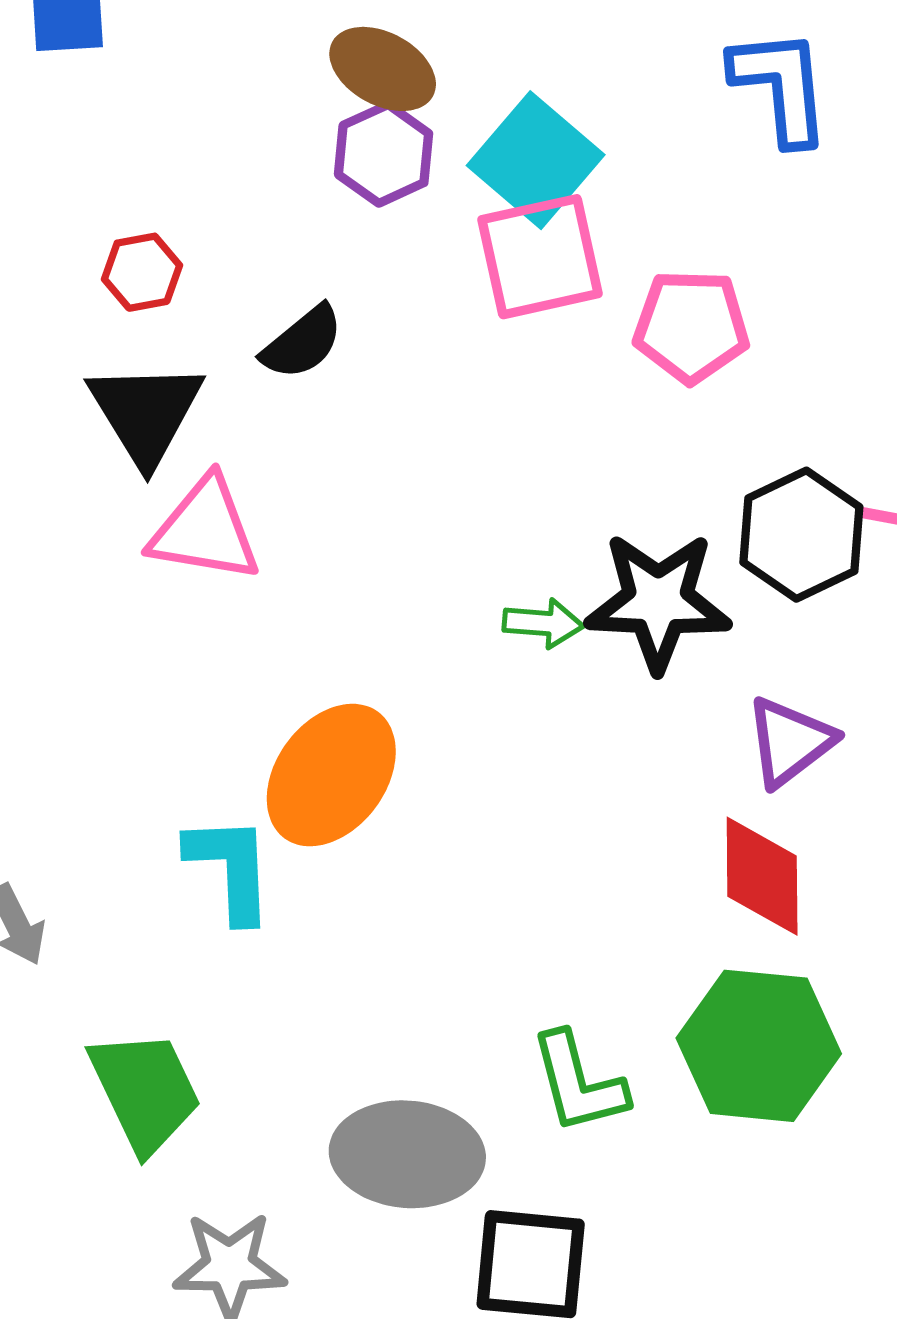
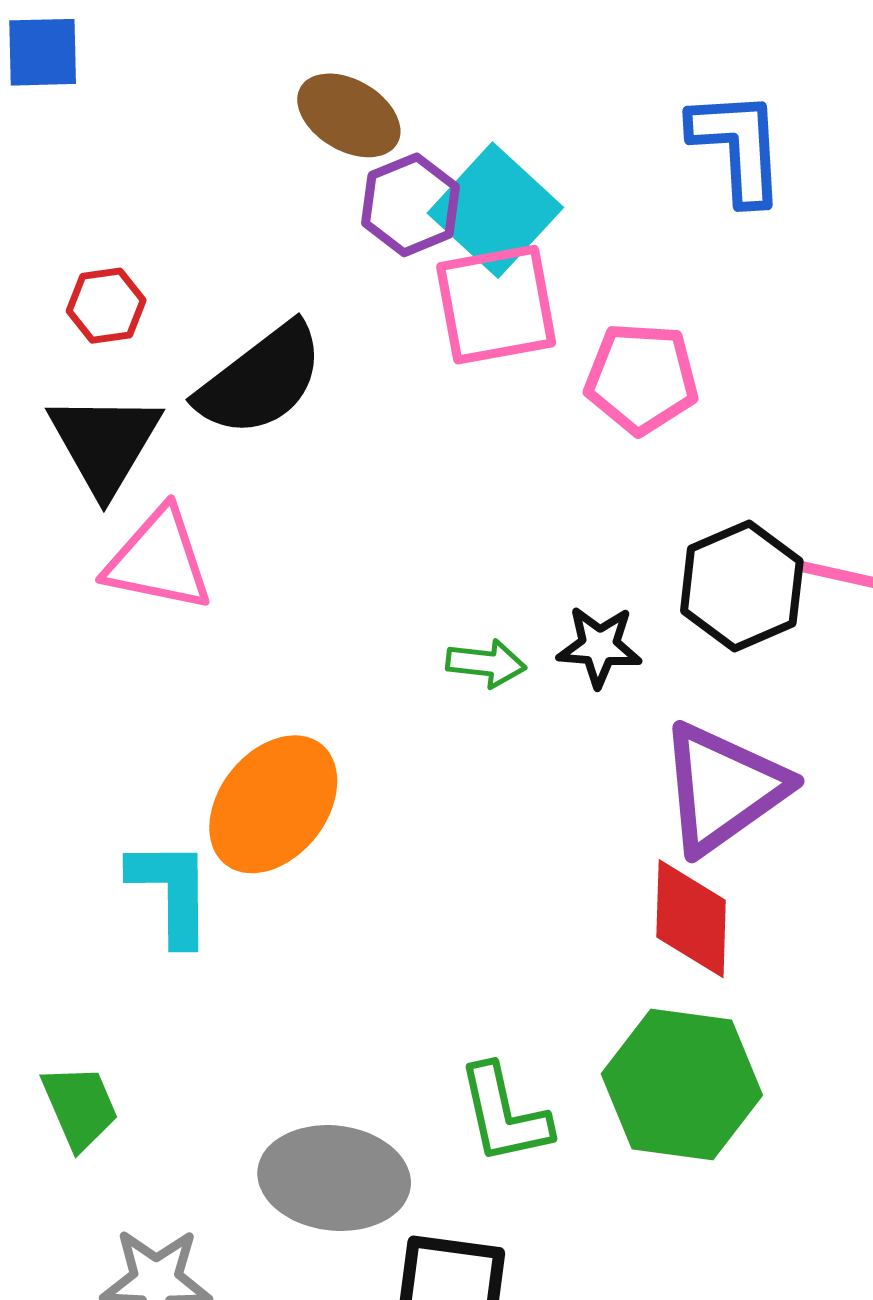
purple hexagon: (384, 154) -> (410, 205), moved
black semicircle: (302, 342) -> (261, 380), size x1.6
black star: (658, 602) -> (599, 646), size x0.6
purple triangle: (790, 742) -> (723, 788), size x1.5
green trapezoid: (145, 1091) -> (80, 1107), size x0.7

